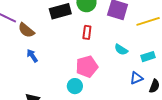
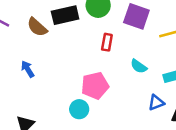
brown semicircle: (26, 30) -> (37, 27), moved
red rectangle: (87, 32) -> (107, 42), moved

